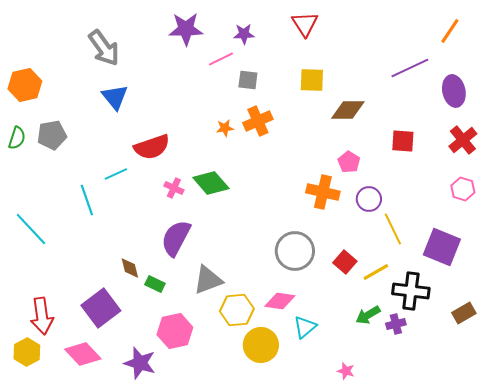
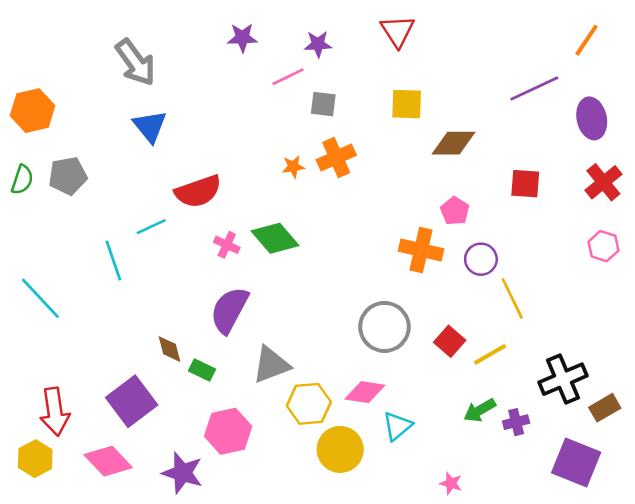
purple star: (186, 29) -> (242, 38), size x0.7
purple square: (442, 247) -> (576, 462), moved
black cross: (411, 291) -> (563, 379), moved, turned -30

